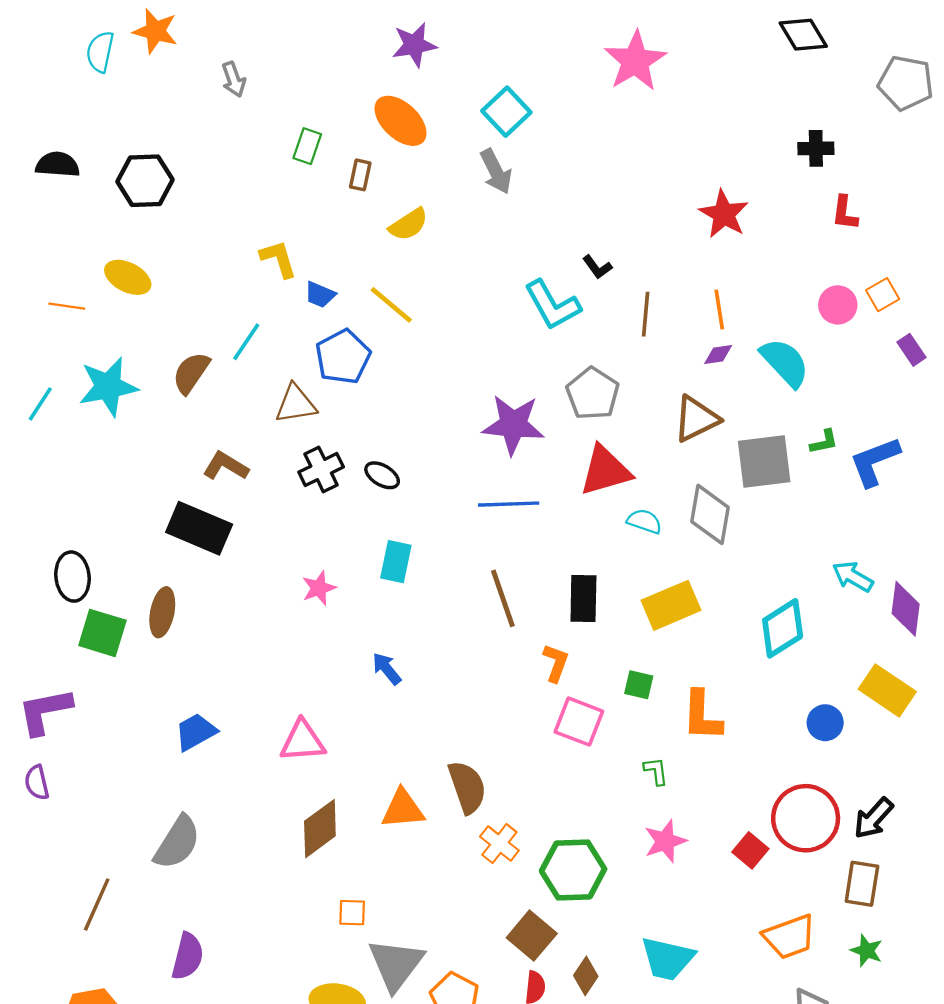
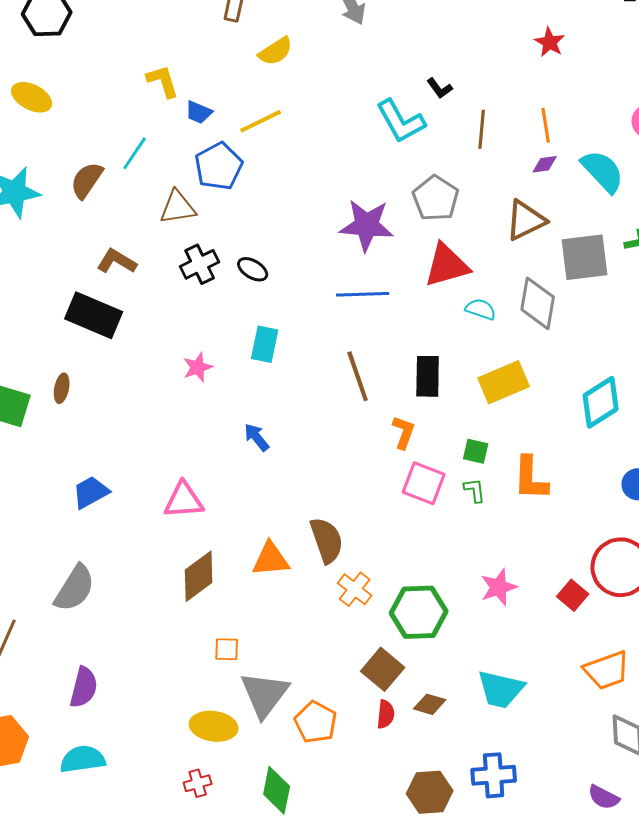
red star: (724, 214) -> (550, 42), size x0.7
yellow line: (391, 305) -> (261, 121), turned -66
brown ellipse: (162, 612) -> (62, 388), size x0.7
green L-shape: (656, 771) -> (475, 490), moved
brown diamond: (586, 976) -> (430, 704), turned 72

